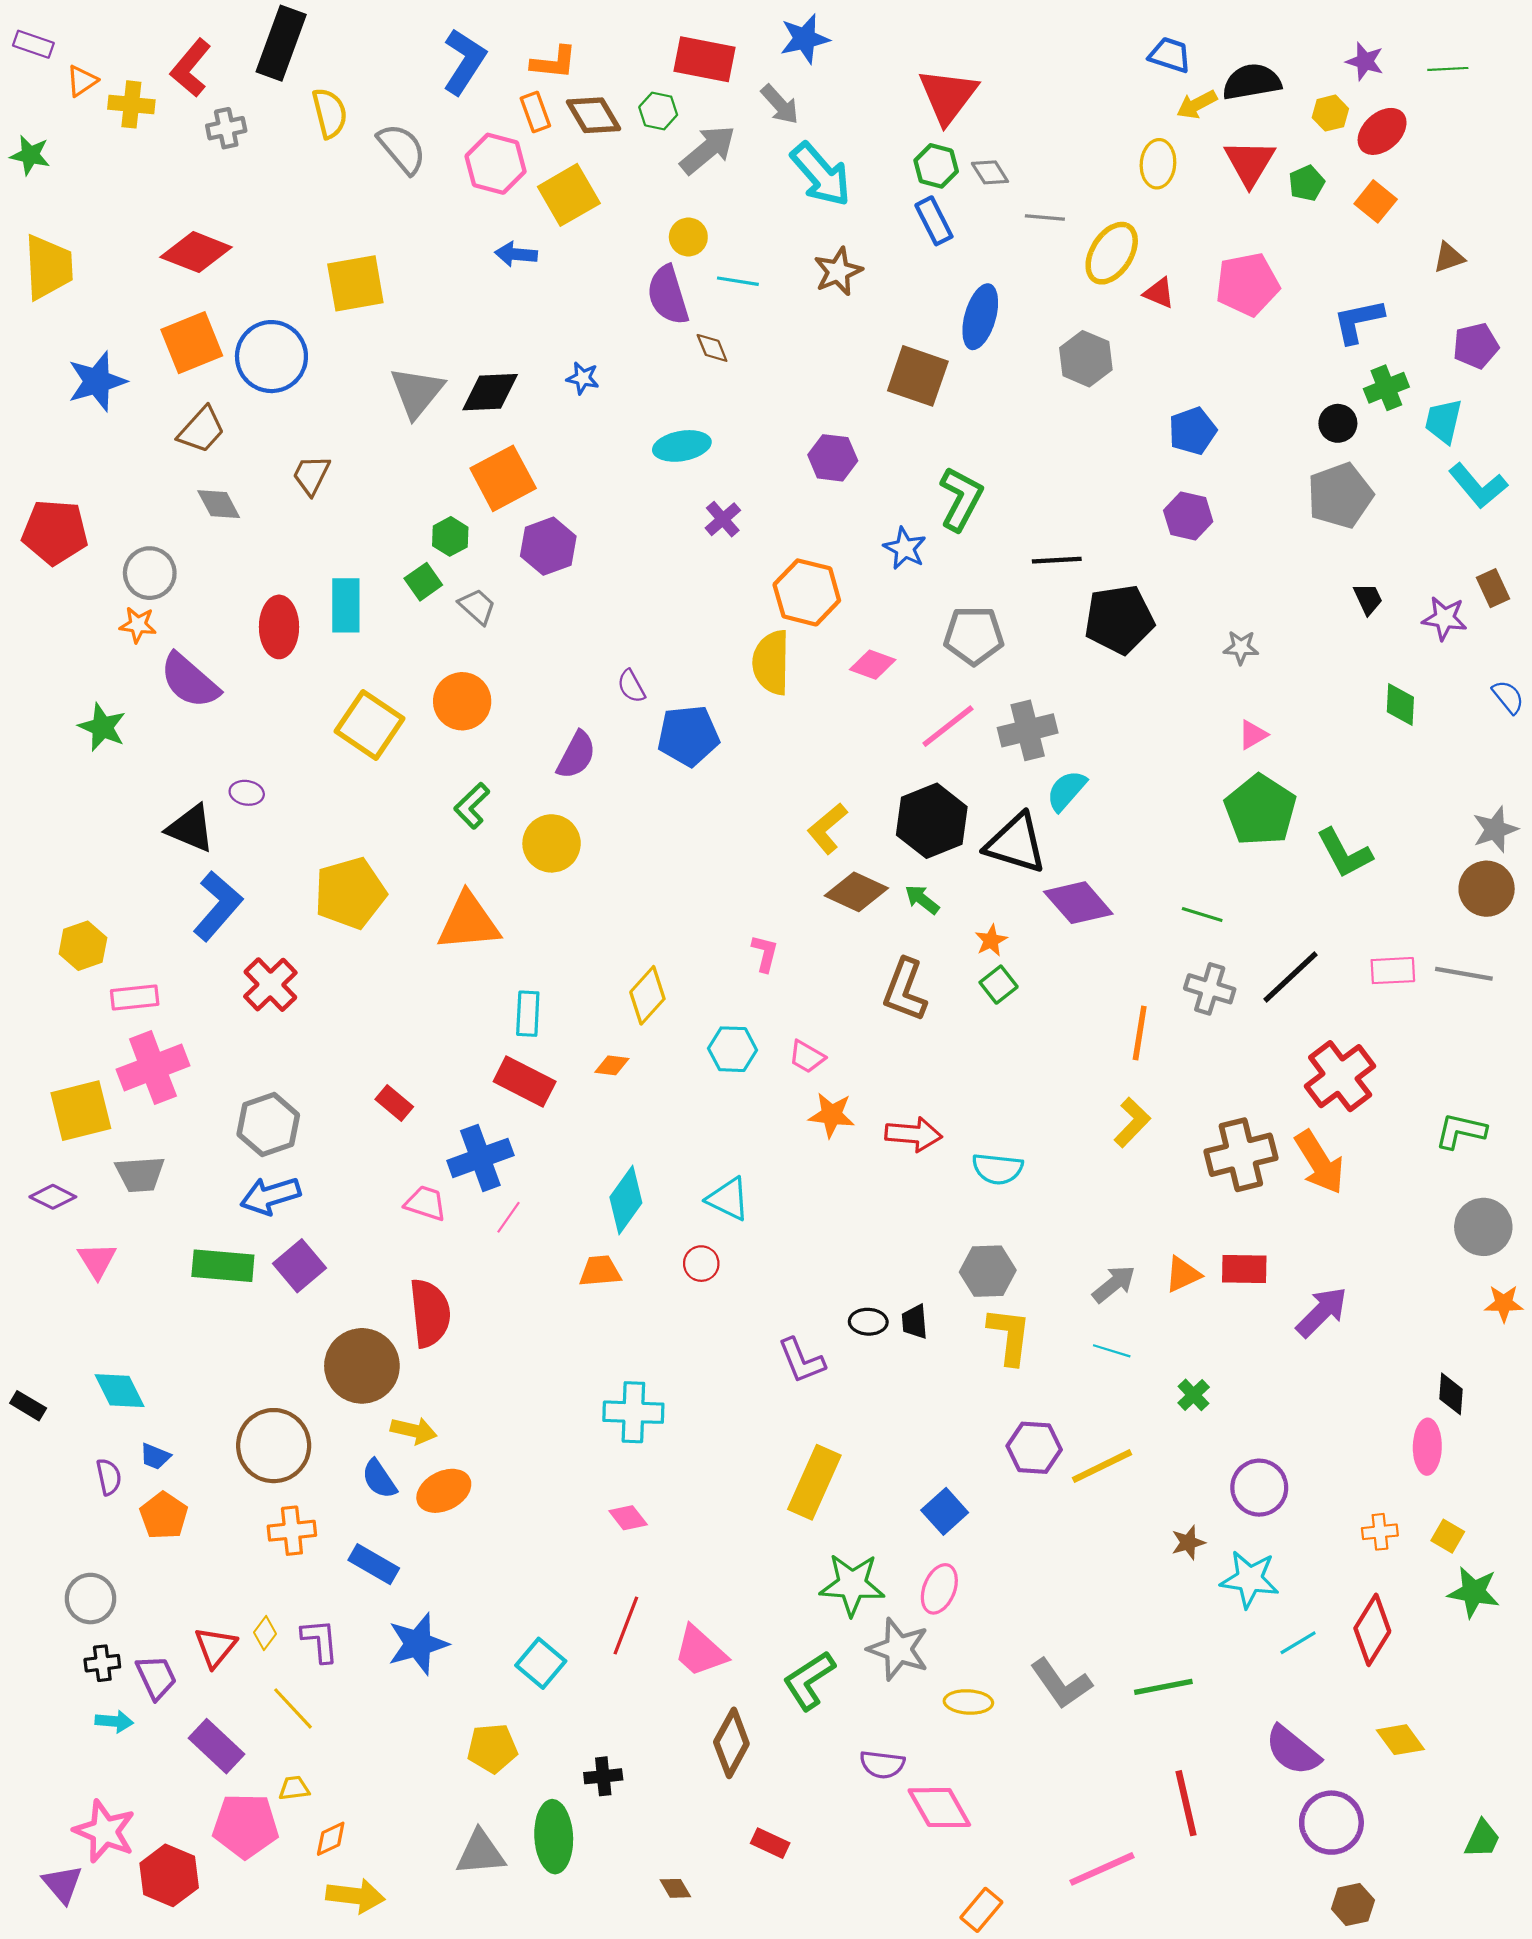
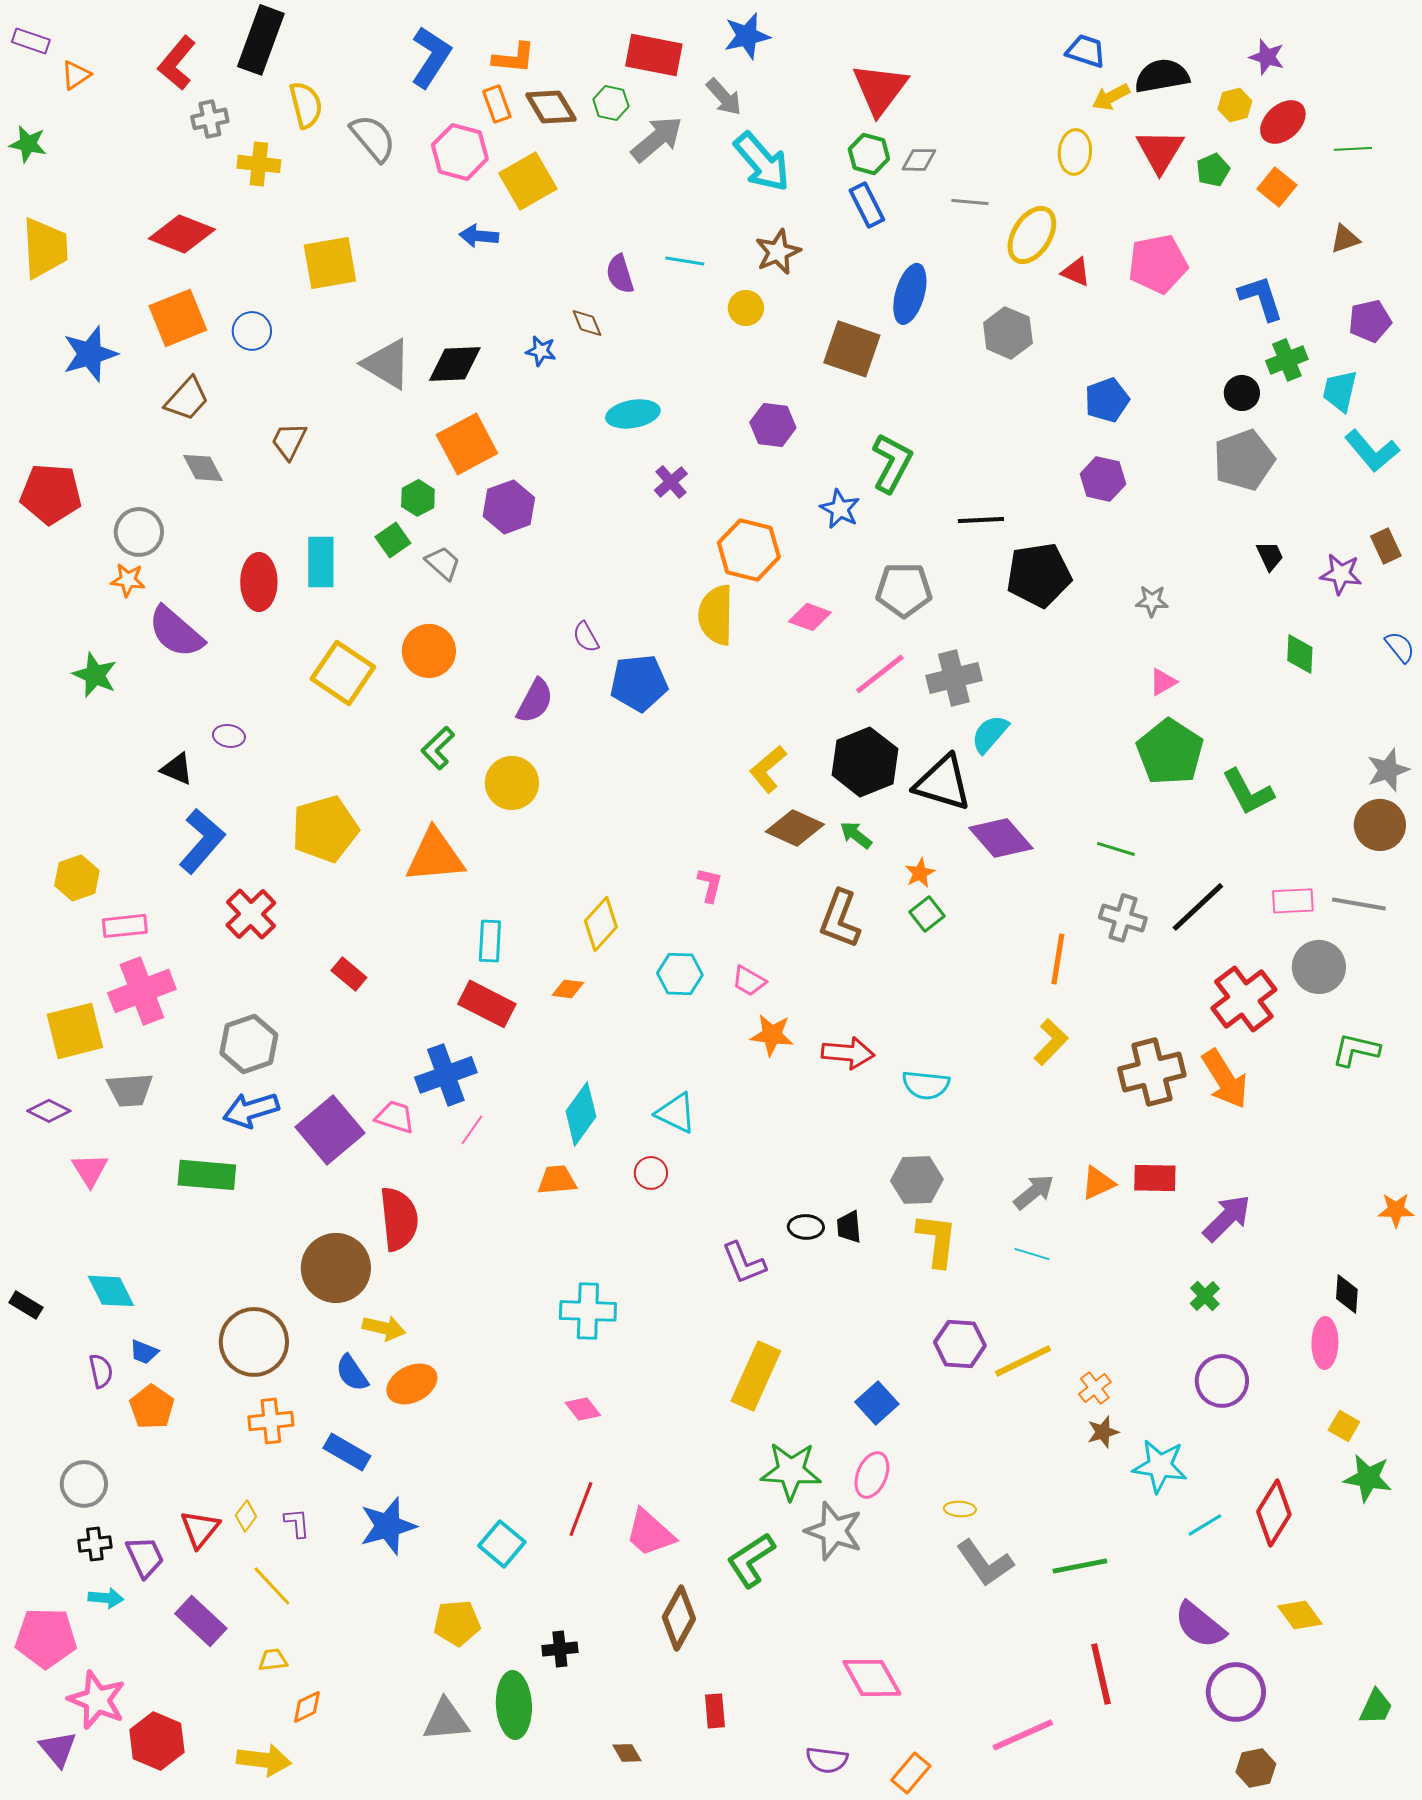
green line: (1448, 69) -> (1353, 149), moved
yellow cross: (131, 104) -> (259, 164), moved
gray diamond: (990, 172) -> (919, 160), turned -57
yellow circle: (688, 237) -> (746, 308), moved
purple semicircle: (668, 295) -> (620, 274), size x0.7
blue L-shape: (1358, 321) -> (1261, 298), turned 84
brown diamond: (712, 348) -> (587, 323), moved
blue circle: (271, 357) -> (252, 331), size x0.6
gray triangle: (417, 392) -> (387, 364), turned -38
black triangle: (191, 828) -> (177, 769), size x0.7
red rectangle: (394, 1103) -> (349, 974), moved
gray circle: (1483, 1227) -> (1319, 967), moved
purple square: (299, 1266) -> (330, 1130), moved, size x1.4
green cross: (1194, 1395) -> (1205, 1296), moved
purple circle: (1259, 1488) -> (1222, 1381), moved
orange cross: (1380, 1532) -> (1095, 1388), moved, turned -32
purple L-shape: (320, 1641) -> (297, 1523), size x0.7
yellow ellipse: (968, 1702) -> (960, 1509), moved, size x0.7
purple semicircle: (882, 1764) -> (827, 1760), moved
pink pentagon: (246, 1826) -> (46, 1638), moved
red rectangle: (770, 1843) -> (715, 1711), turned 60
yellow arrow: (355, 1896) -> (264, 1760), moved

